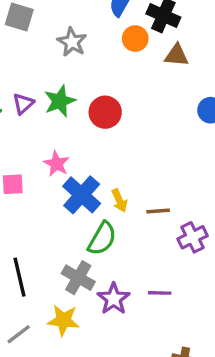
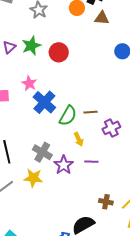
yellow arrow: (119, 200) -> (79, 139), moved
green semicircle: (102, 239) -> (68, 116), moved

